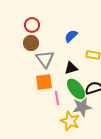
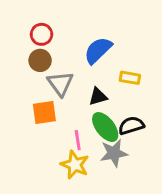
blue semicircle: (71, 36) -> (98, 50), size x1.5
orange square: (44, 82) -> (44, 113), moved
yellow star: (70, 121) -> (75, 165), moved

